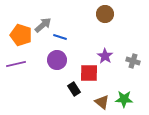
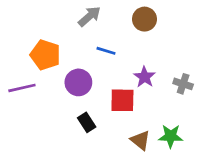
gray arrow: (43, 25) -> (89, 16), moved
orange pentagon: (21, 35) -> (45, 55), moved
blue line: (60, 37) -> (106, 51), moved
black rectangle: (74, 89) -> (87, 122), moved

